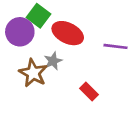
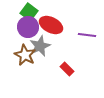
purple circle: (20, 32) -> (28, 27), moved
gray star: (53, 61) -> (40, 46), size x1.5

